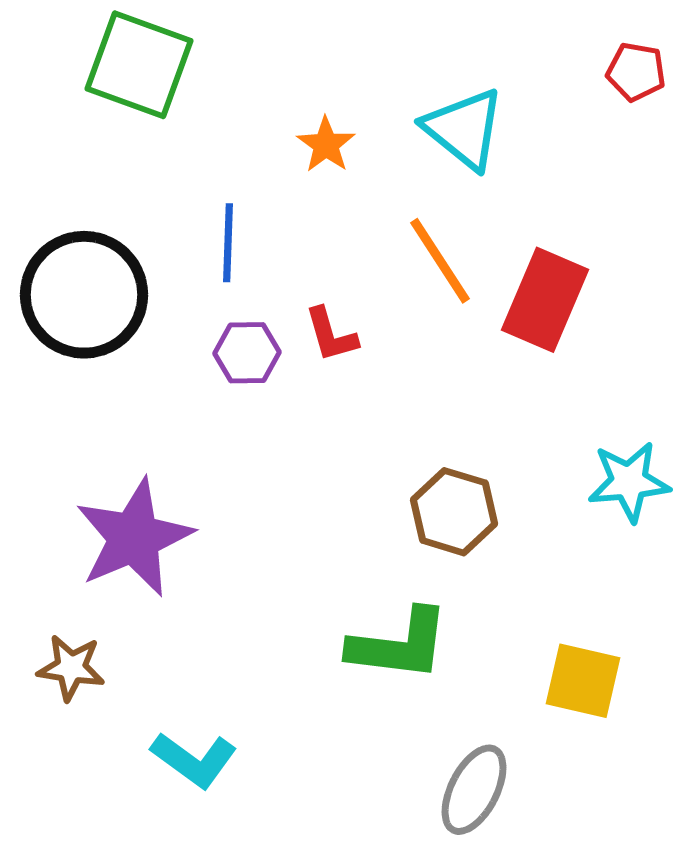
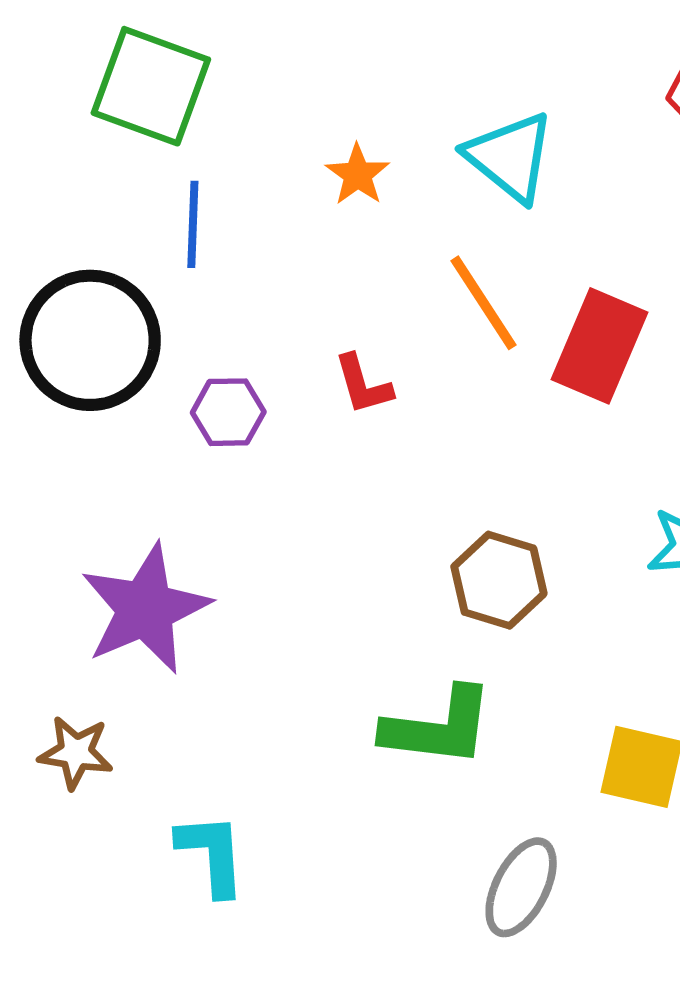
blue line: (228, 243) -> (193, 224), moved
purple hexagon: (247, 353) -> (228, 412), moved
cyan L-shape: (194, 760) -> (212, 854), turned -130

